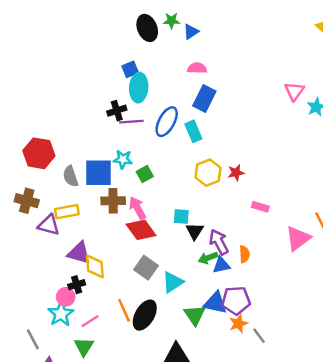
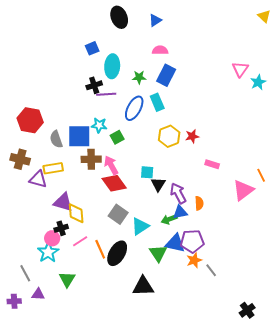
green star: (171, 21) -> (139, 77), moved
blue square: (130, 69) -> (92, 48), moved
blue ellipse: (167, 122) -> (134, 108), moved
green arrow: (208, 258) -> (169, 219), moved
pink line: (90, 321) -> (80, 241), moved

